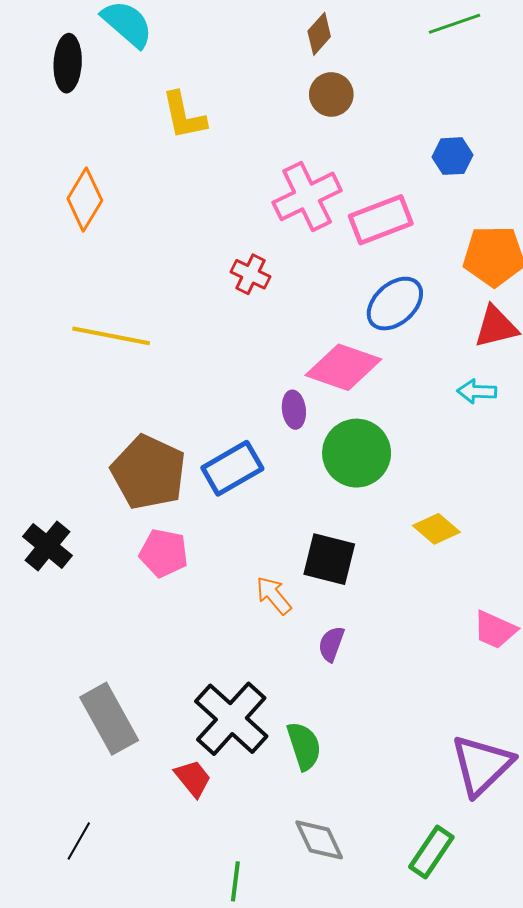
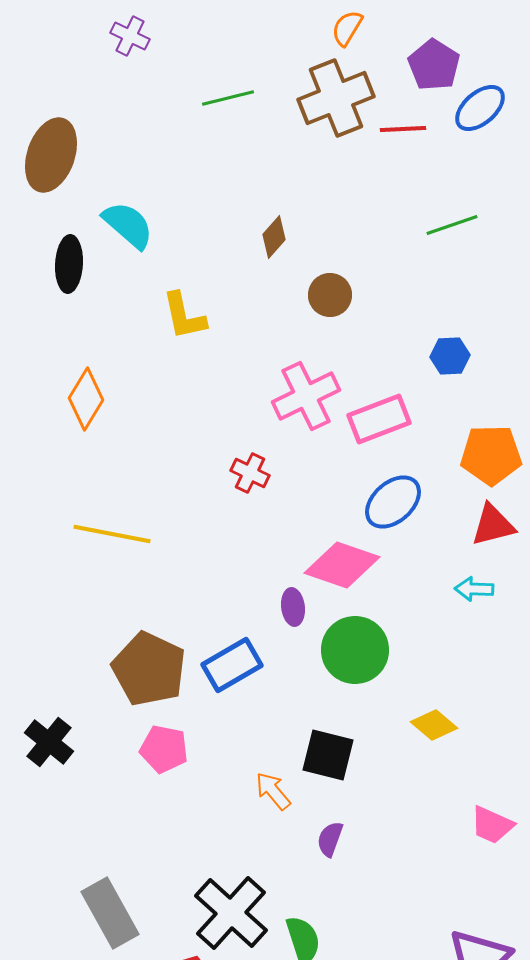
brown diamond: (319, 34) -> (274, 237), moved

